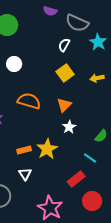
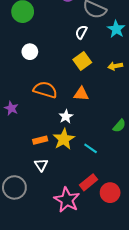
orange triangle: (64, 105) -> (81, 94), turned 49
white star: (69, 127) -> (66, 116), moved
cyan line: (90, 158) -> (91, 148), moved
red rectangle: (76, 179) -> (88, 182), moved

